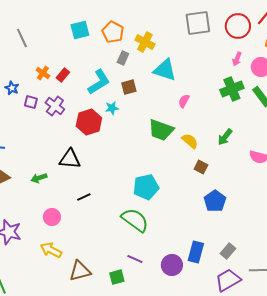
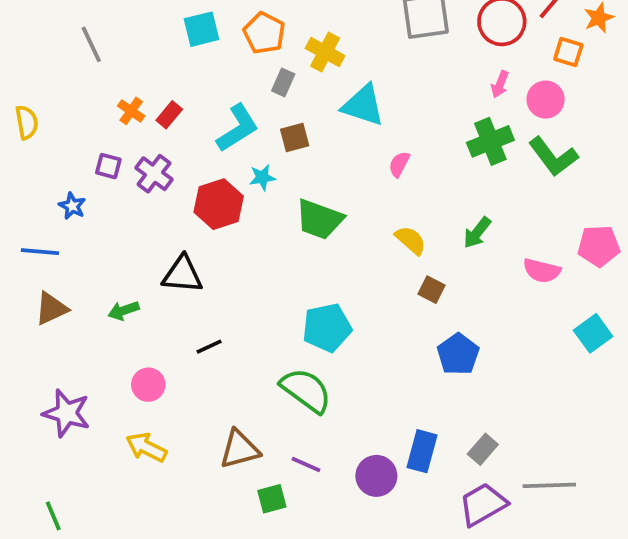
blue star: (12, 88) -> (72, 206), moved
green trapezoid: (161, 130) -> (319, 219), moved
brown triangle: (80, 271) -> (240, 449), moved

